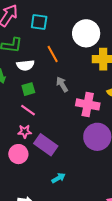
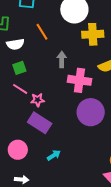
gray arrow: (62, 84) -> (62, 59), moved, turned 35
pink star: (25, 131) -> (38, 100), moved
pink circle: (18, 154) -> (18, 150), moved

